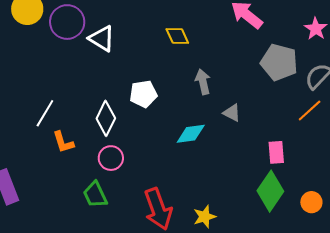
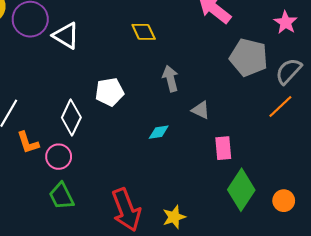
cyan diamond: (191, 134) -> (159, 132), size x0.7
pink rectangle: (276, 152) -> (223, 148), moved
pink circle: (111, 158) -> (59, 157), moved

